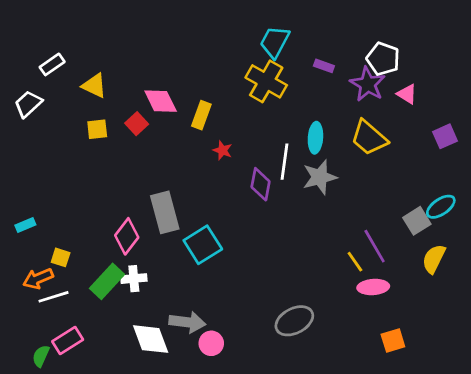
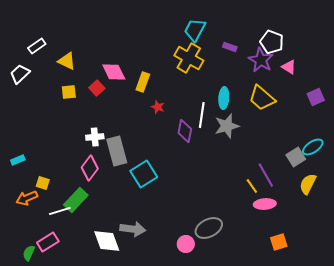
white cross: (134, 279) -> (95, 137), moved
white line: (54, 297) -> (60, 211), moved
pink circle: (211, 343) -> (186, 244), moved

